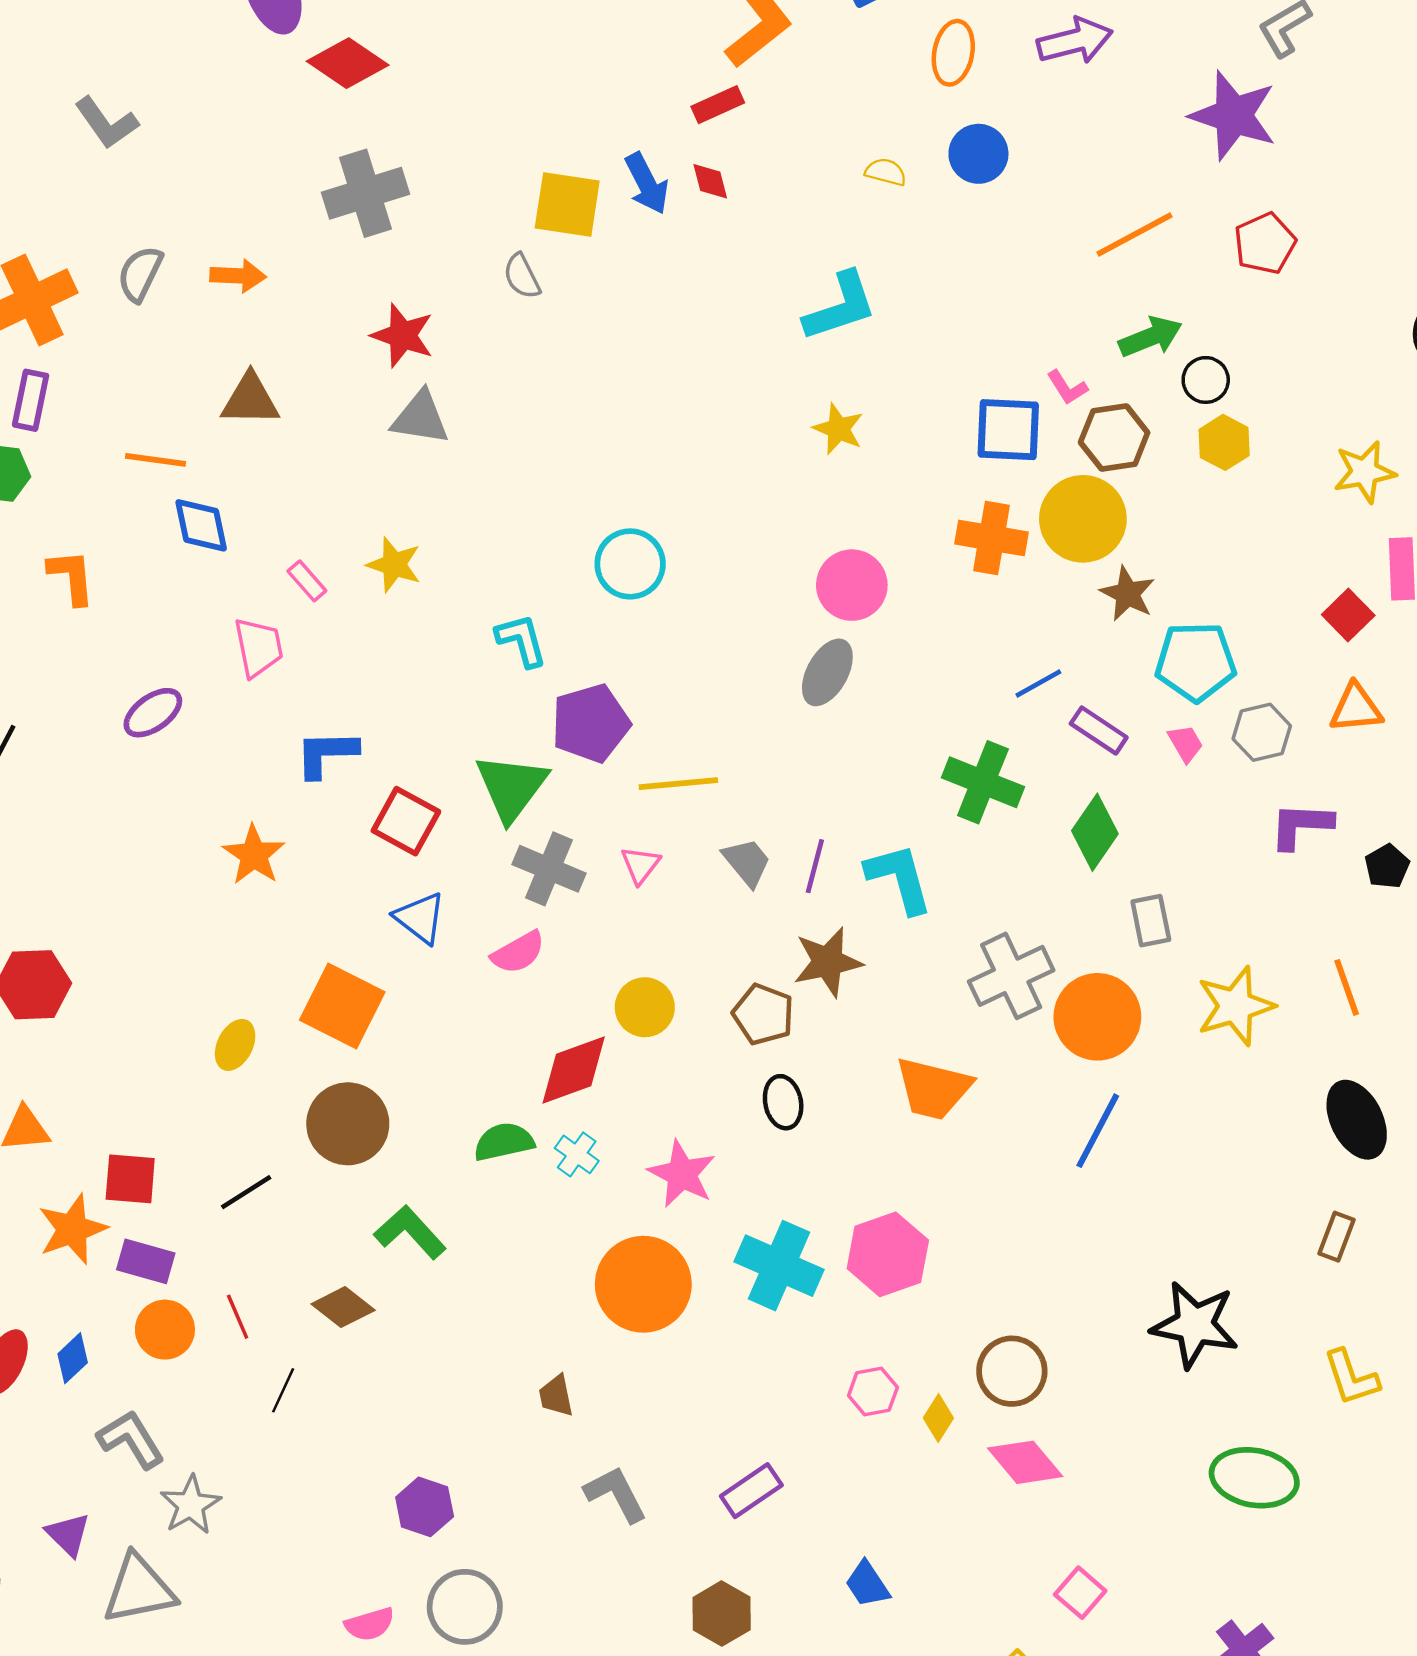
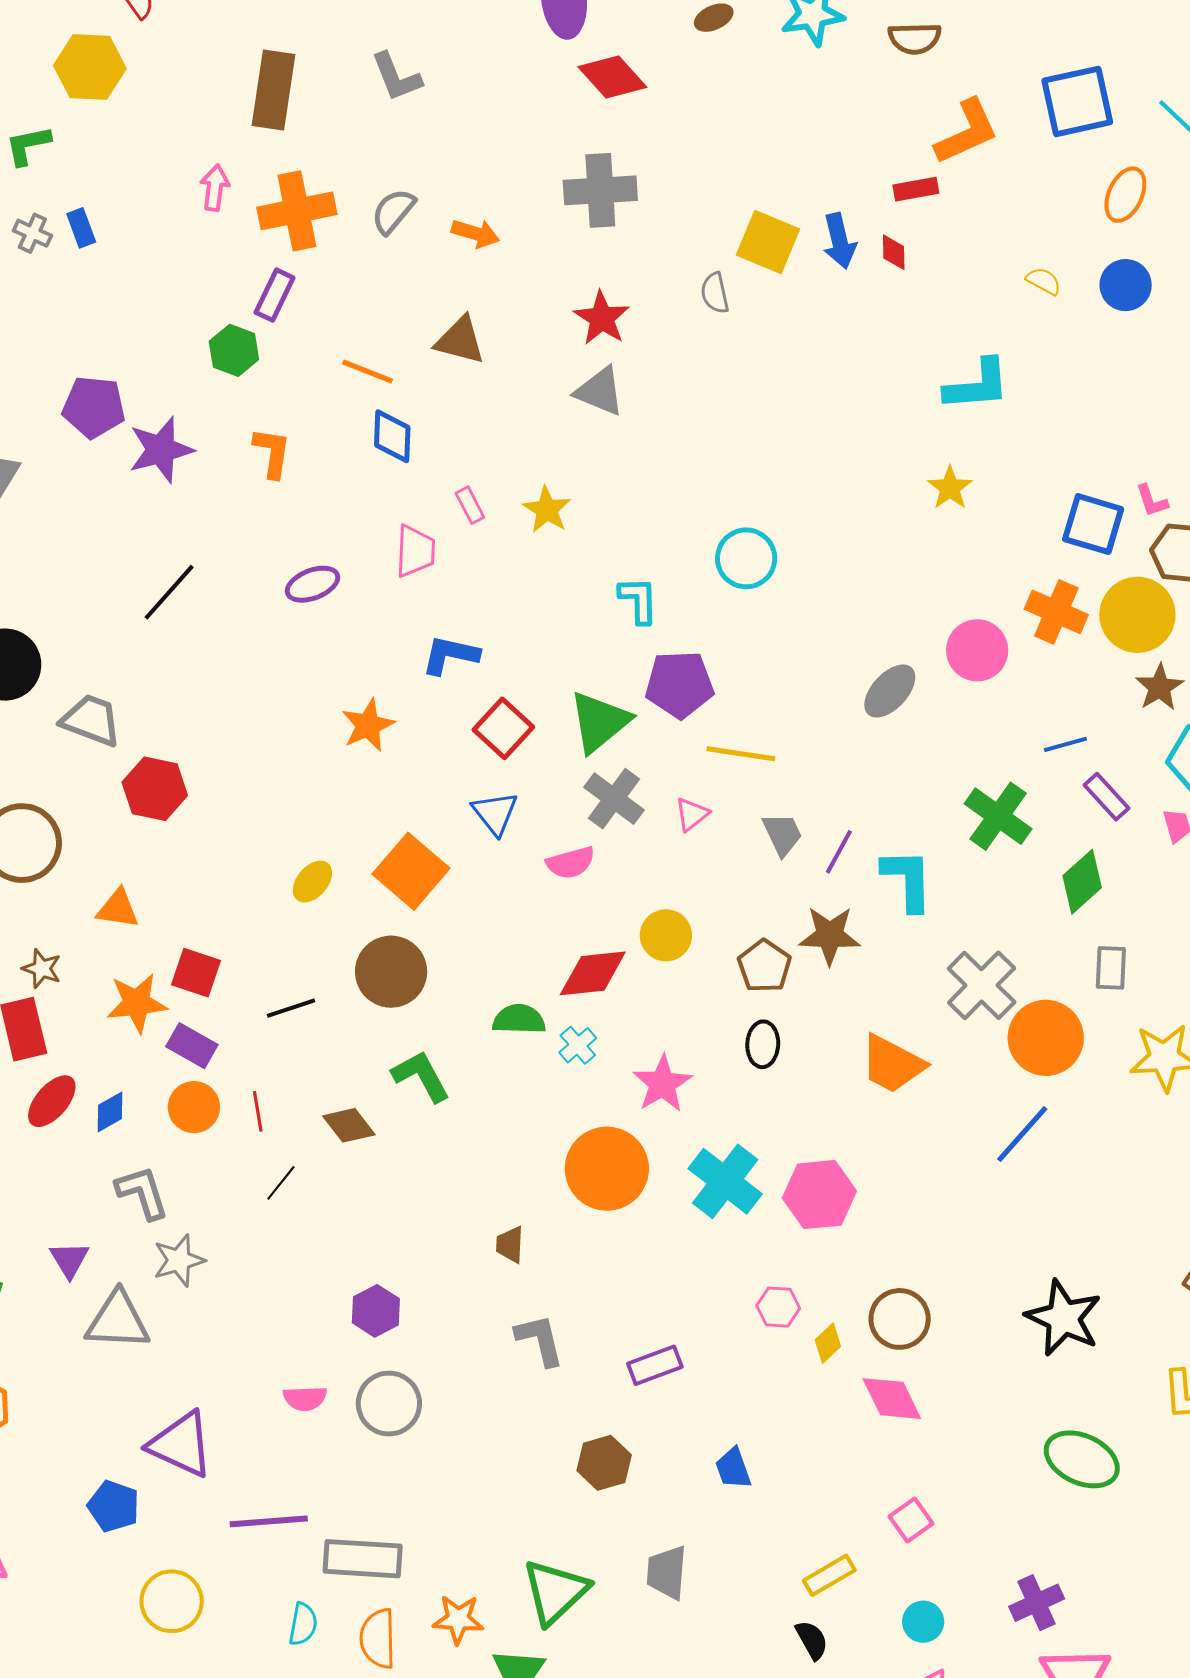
pink circle: (852, 585) -> (977, 650), moved
gray cross: (1011, 976) -> (982, 985), turned -34

